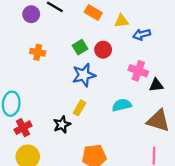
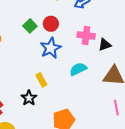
blue star: (84, 75) -> (51, 48), moved
yellow rectangle: (80, 108) -> (41, 80), turned -48

